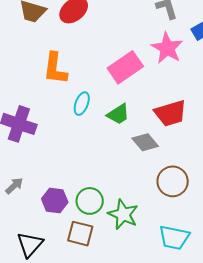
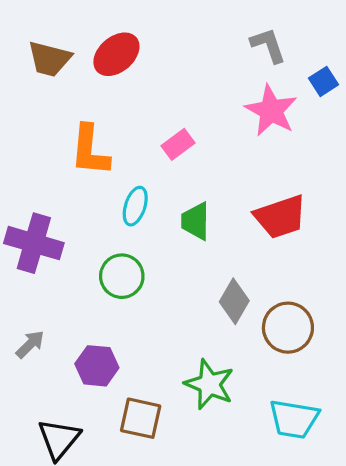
pink rectangle: (125, 67) -> (178, 144), moved, size x0.6
green trapezoid: (118, 114) -> (195, 221), turned 125
gray diamond: (145, 142) -> (234, 301), moved, turned 72
green circle: (90, 201) -> (122, 276), moved

